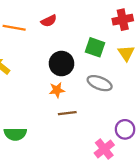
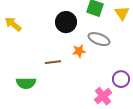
orange star: (57, 90) -> (79, 51), moved
brown line: (67, 113) -> (53, 62), moved

